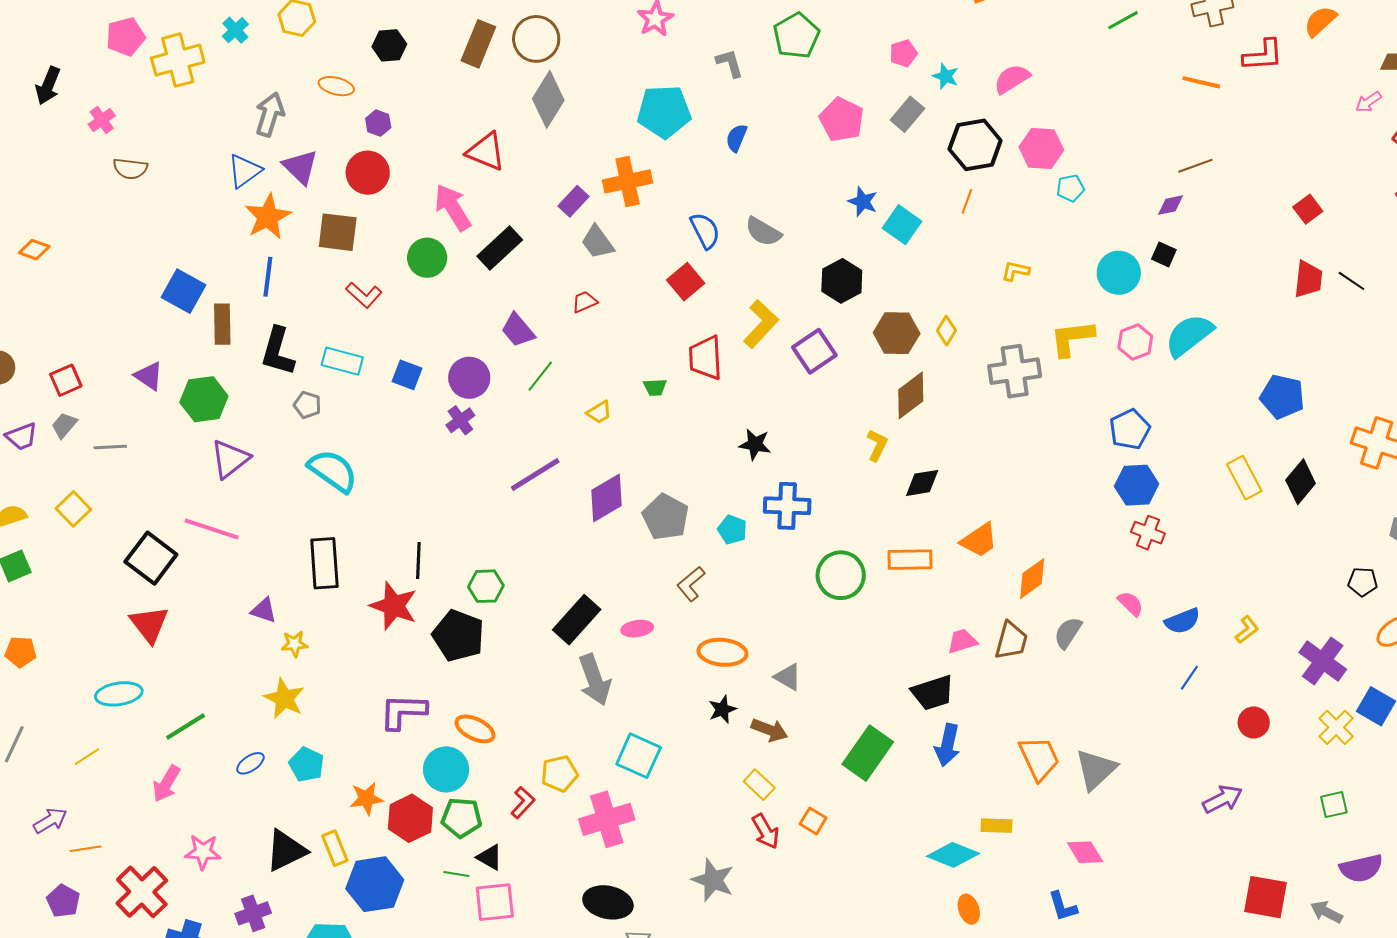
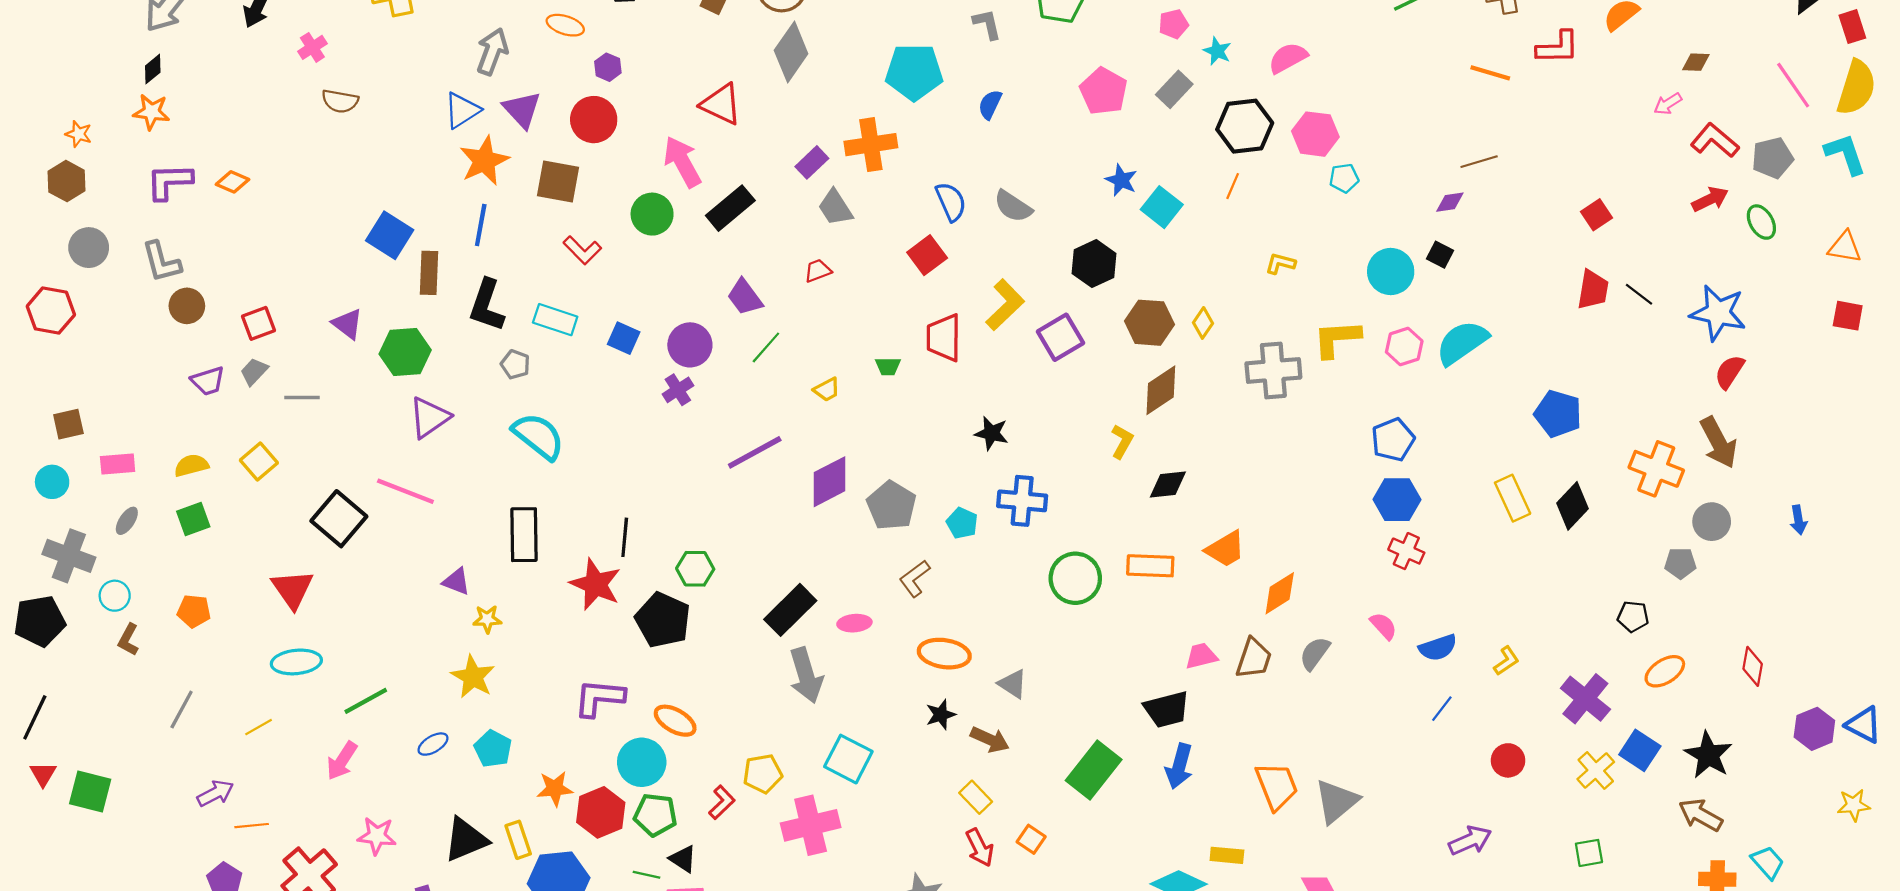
red triangle: (149, 624) -> (292, 589), moved

